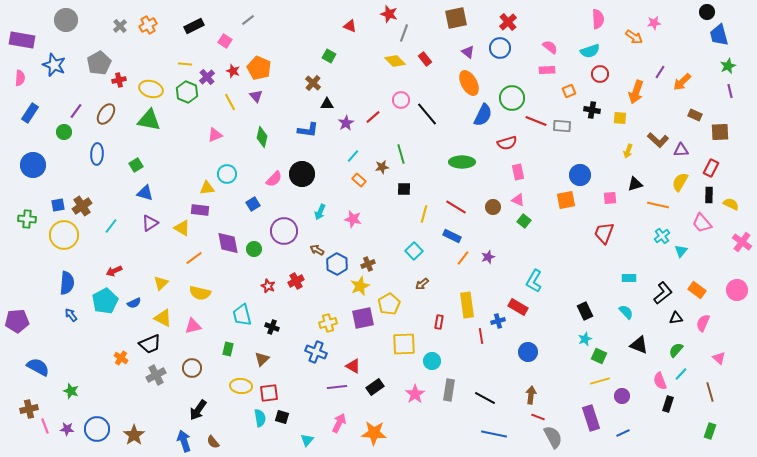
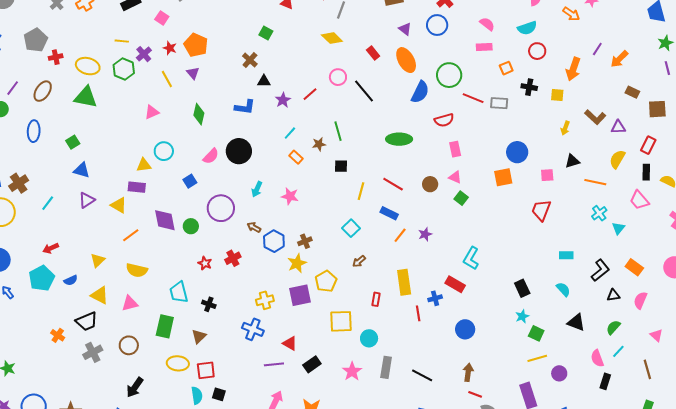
red rectangle: (425, 59) -> (373, 53), moved
green rectangle: (228, 349) -> (165, 326), size x1.6

